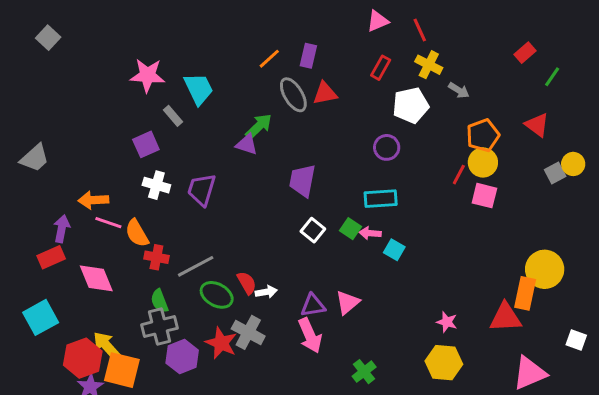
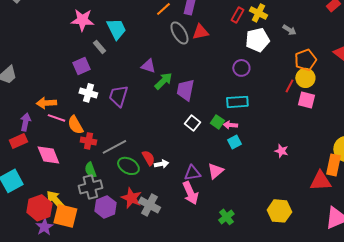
yellow cross: (429, 65) -> (258, 13), moved
green arrow: (259, 126) -> (163, 81), moved
cyan square: (394, 250) -> (234, 142), moved, turned 32
pink star: (447, 322) -> (281, 151), moved
gray cross: (248, 332) -> (149, 205), moved

